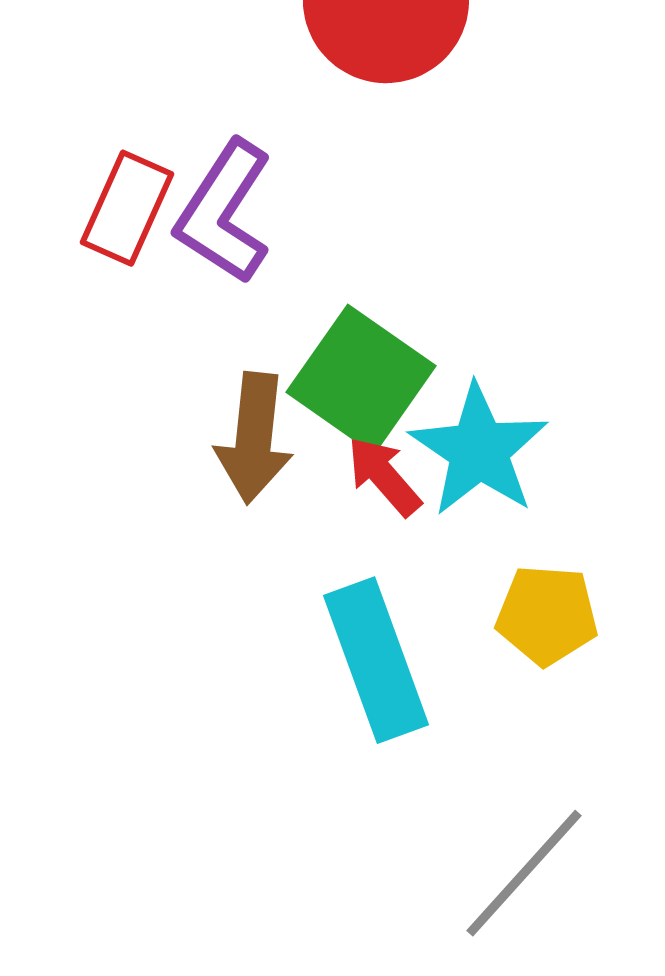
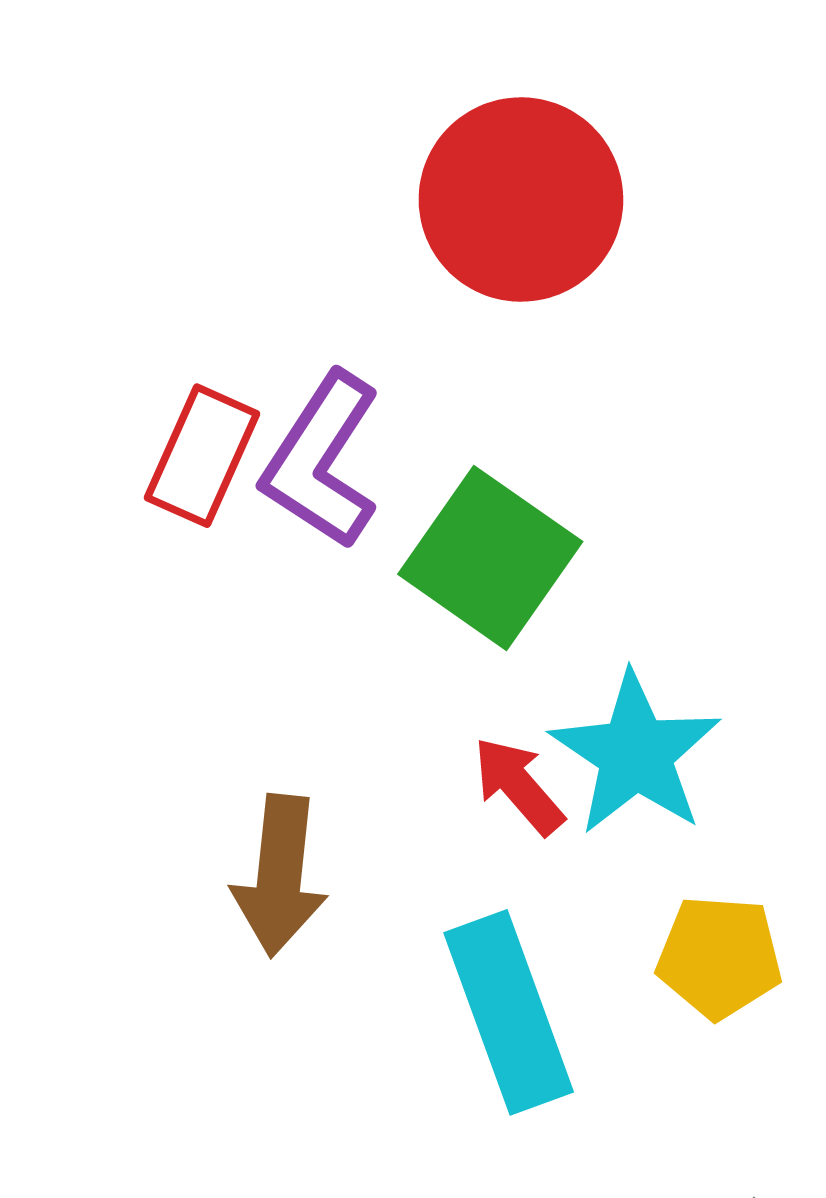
green square: (361, 379) -> (490, 558), moved
brown arrow: (254, 438) -> (280, 876), moved

